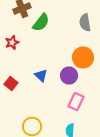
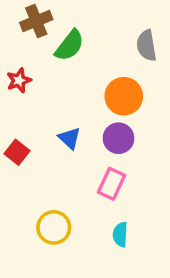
orange circle: (83, 58) -> (124, 96), moved
pink rectangle: (76, 102) -> (112, 184), moved

